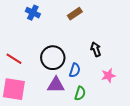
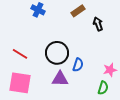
black arrow: (96, 49) -> (98, 24), moved
green semicircle: (80, 93) -> (103, 88), moved

